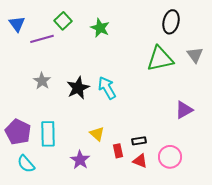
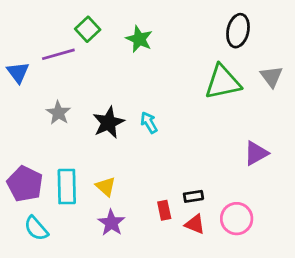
blue triangle: (17, 24) -> (18, 72), moved
cyan arrow: (107, 88) -> (149, 123), size x0.7
yellow triangle: (97, 134) -> (106, 187), moved

